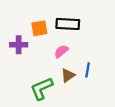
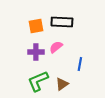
purple cross: (19, 45) -> (36, 52), moved
brown triangle: (68, 75) -> (62, 84), moved

